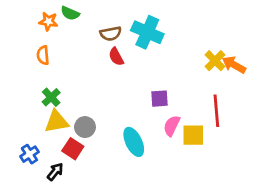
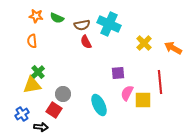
green semicircle: (70, 13) -> (57, 18), moved
yellow cross: (215, 61) -> (144, 43), moved
yellow triangle: (57, 122) -> (32, 85), moved
black arrow: (55, 172) -> (41, 127), turned 56

